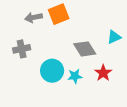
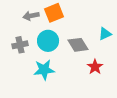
cyan circle: (52, 71) -> (48, 41), moved
cyan star: (75, 76) -> (44, 70), moved, size x1.5

